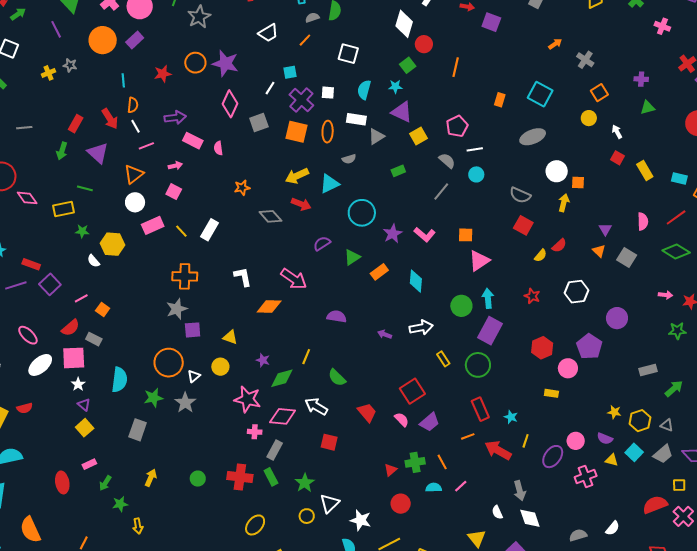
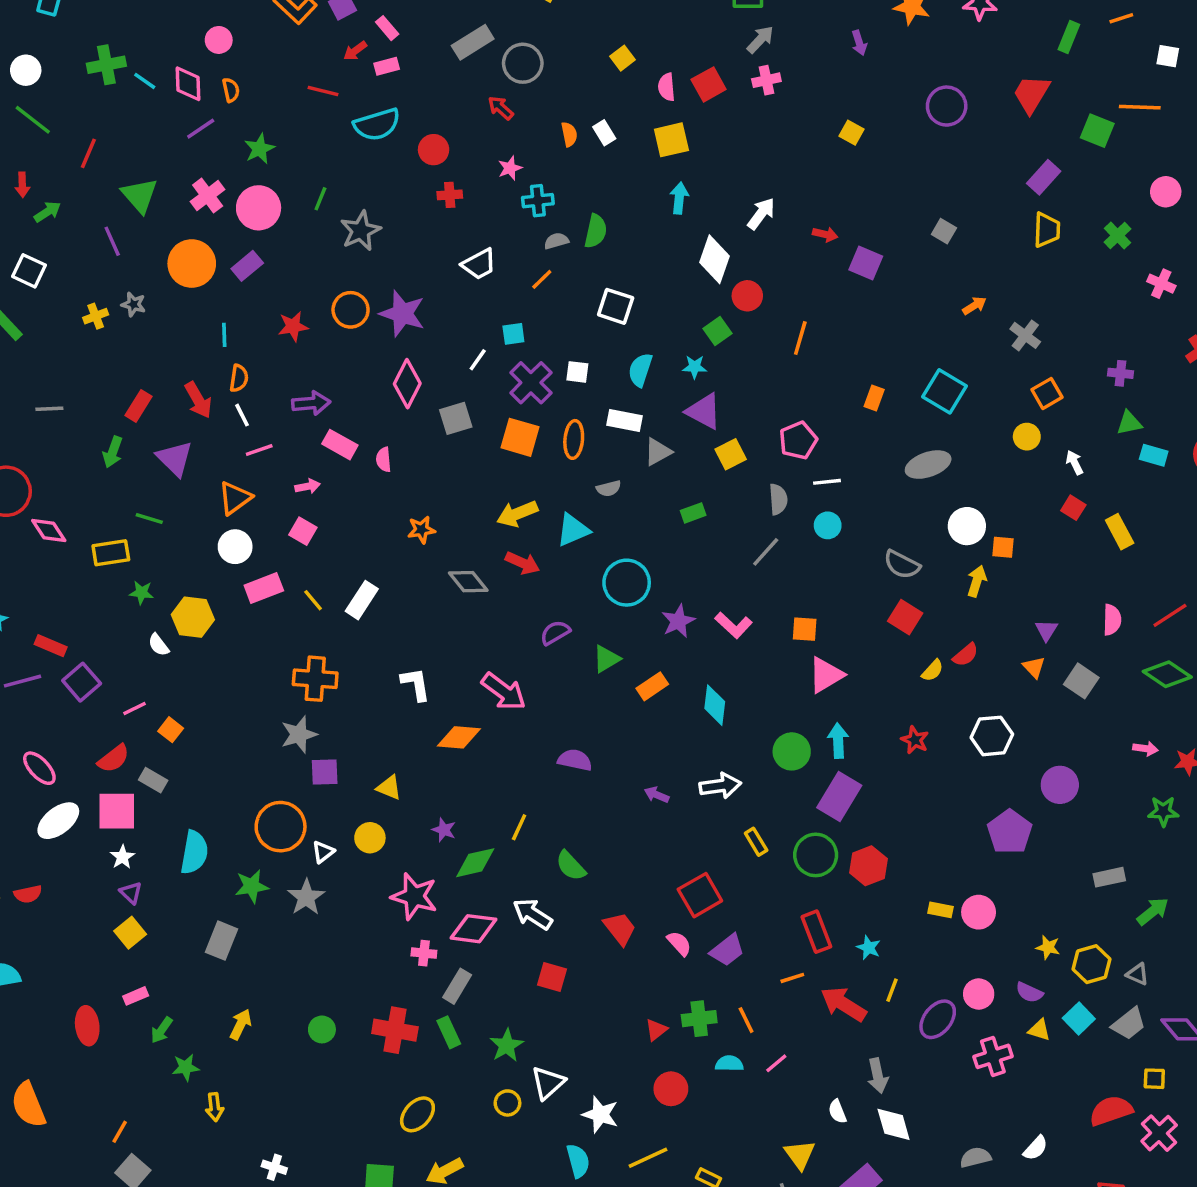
gray semicircle: (447, 161) -> (778, 499), turned 42
cyan rectangle: (679, 179) -> (1154, 455), moved
red hexagon: (542, 348) -> (868, 866), moved
pink circle: (568, 368) -> (979, 912), moved

